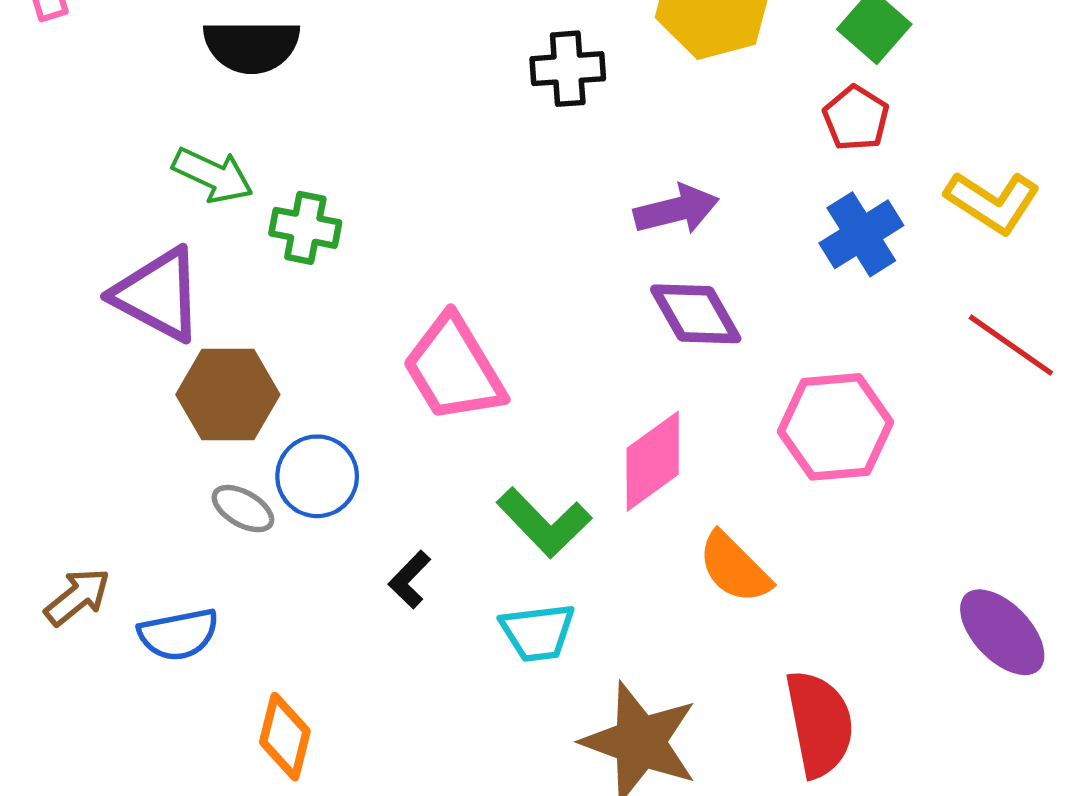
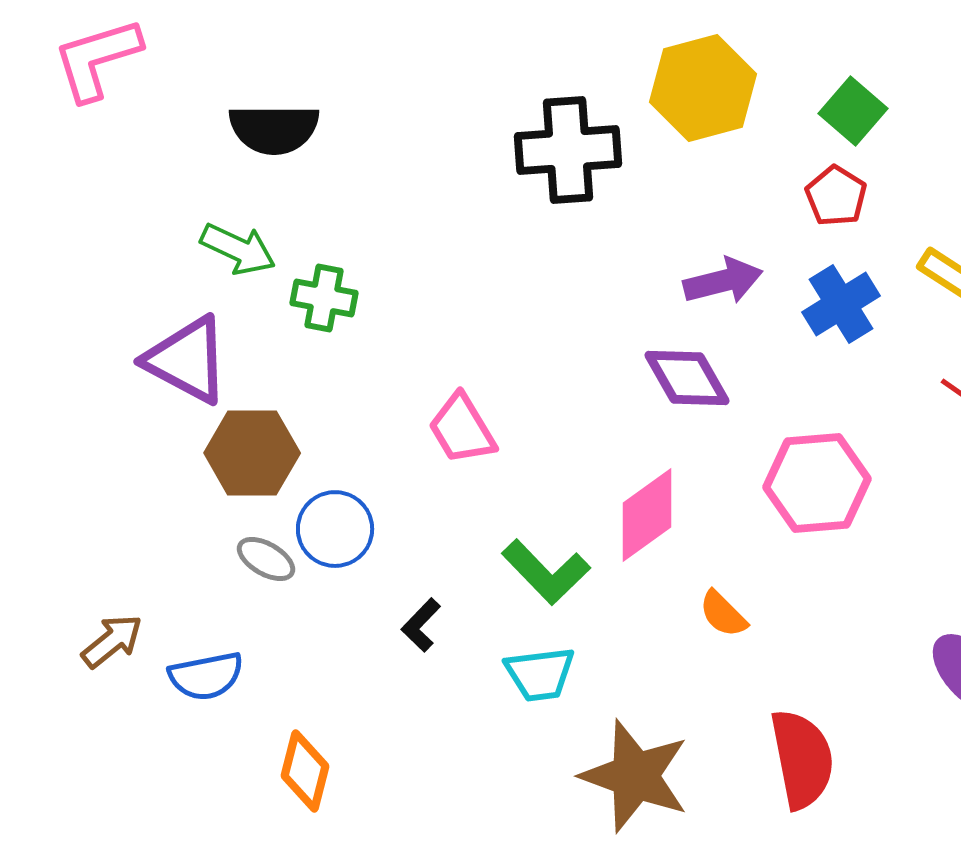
black cross: (568, 69) -> (568, 150), size x1.5
purple arrow: (676, 210) -> (723, 281), moved
pink trapezoid: (454, 369) -> (462, 429), size x0.7
orange semicircle: (734, 568) -> (723, 614), size x0.7

